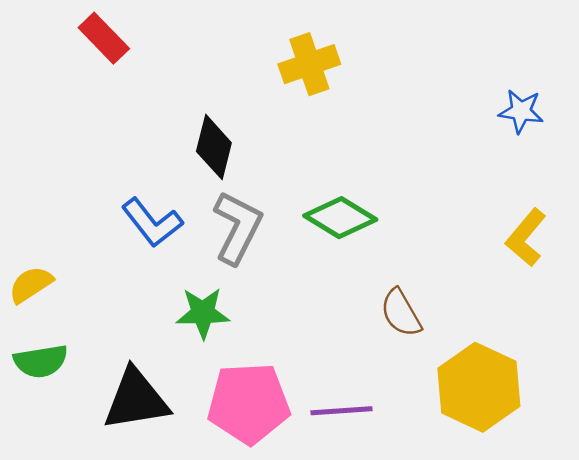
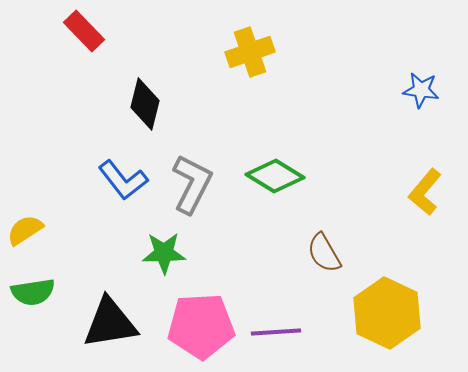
black diamond: (214, 147) -> (145, 104), moved

